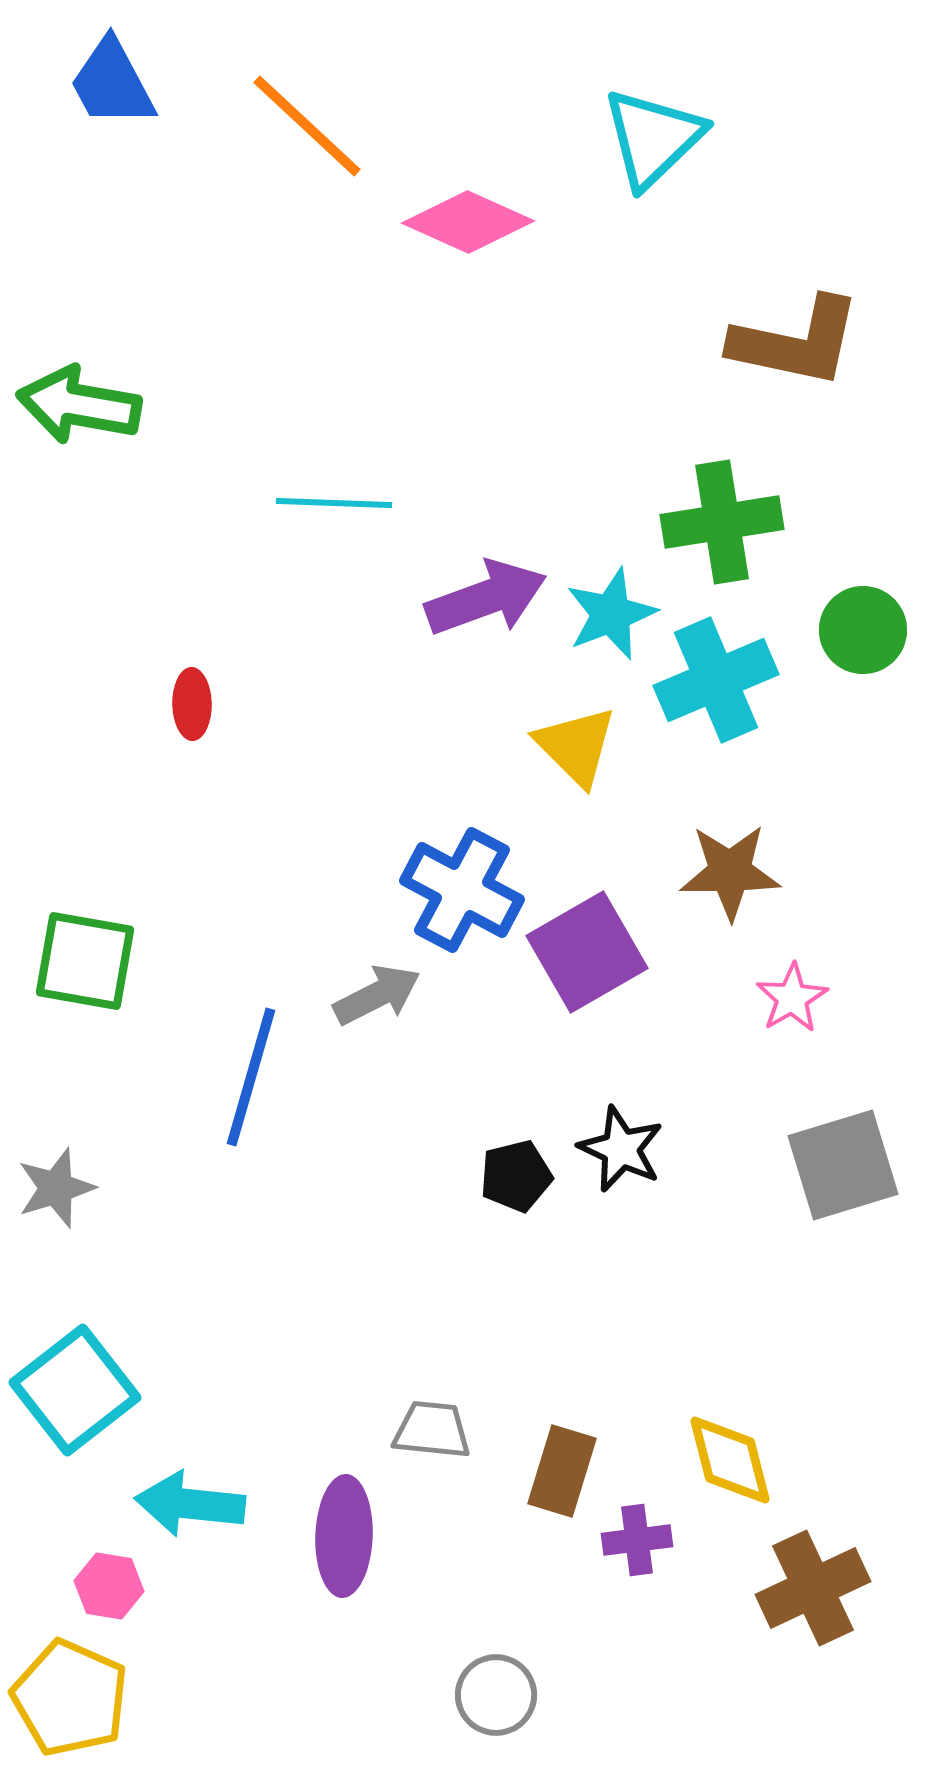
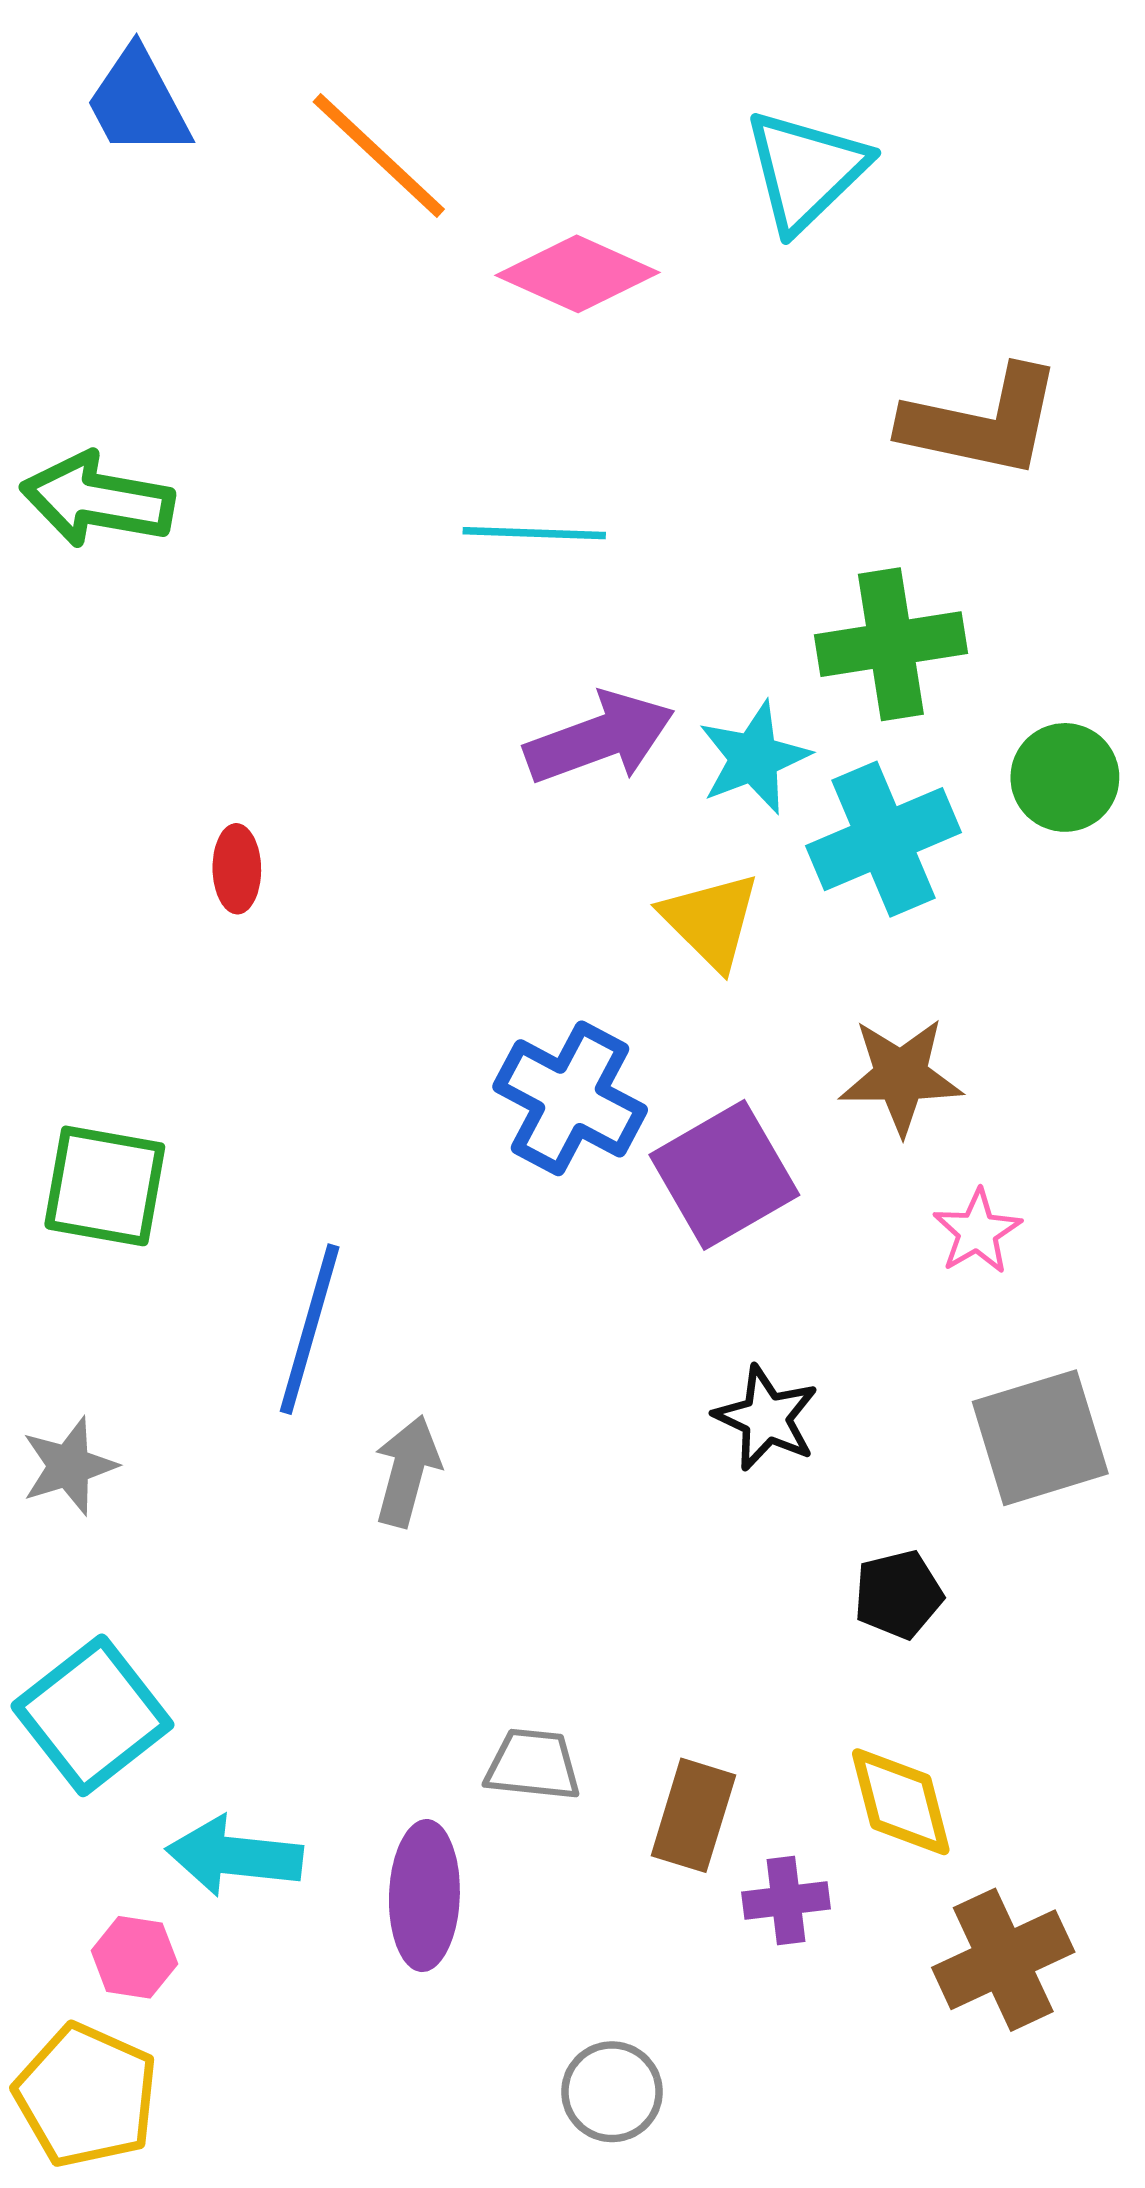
cyan line: (334, 503) -> (534, 533), moved
gray arrow: (377, 995) -> (407, 1471), moved, turned -48
black pentagon: (516, 1176) -> (898, 1594), moved

